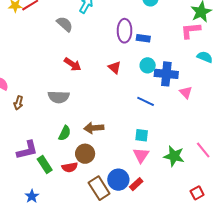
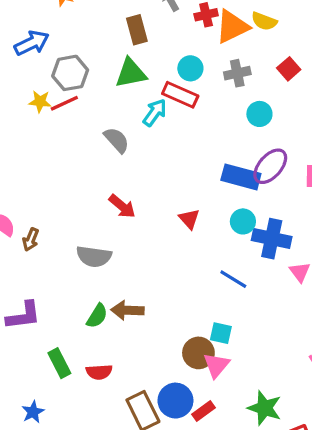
purple ellipse: (125, 31) -> (270, 166), moved, turned 35
blue rectangle: (143, 38) -> (241, 177), size x1.6
brown arrow: (18, 103) -> (31, 240), moved
brown arrow: (94, 128) -> (127, 310), moved
purple L-shape: (27, 150) -> (23, 316), moved
brown circle: (85, 154) -> (198, 353), moved
green star: (174, 156) -> (265, 408), moved

